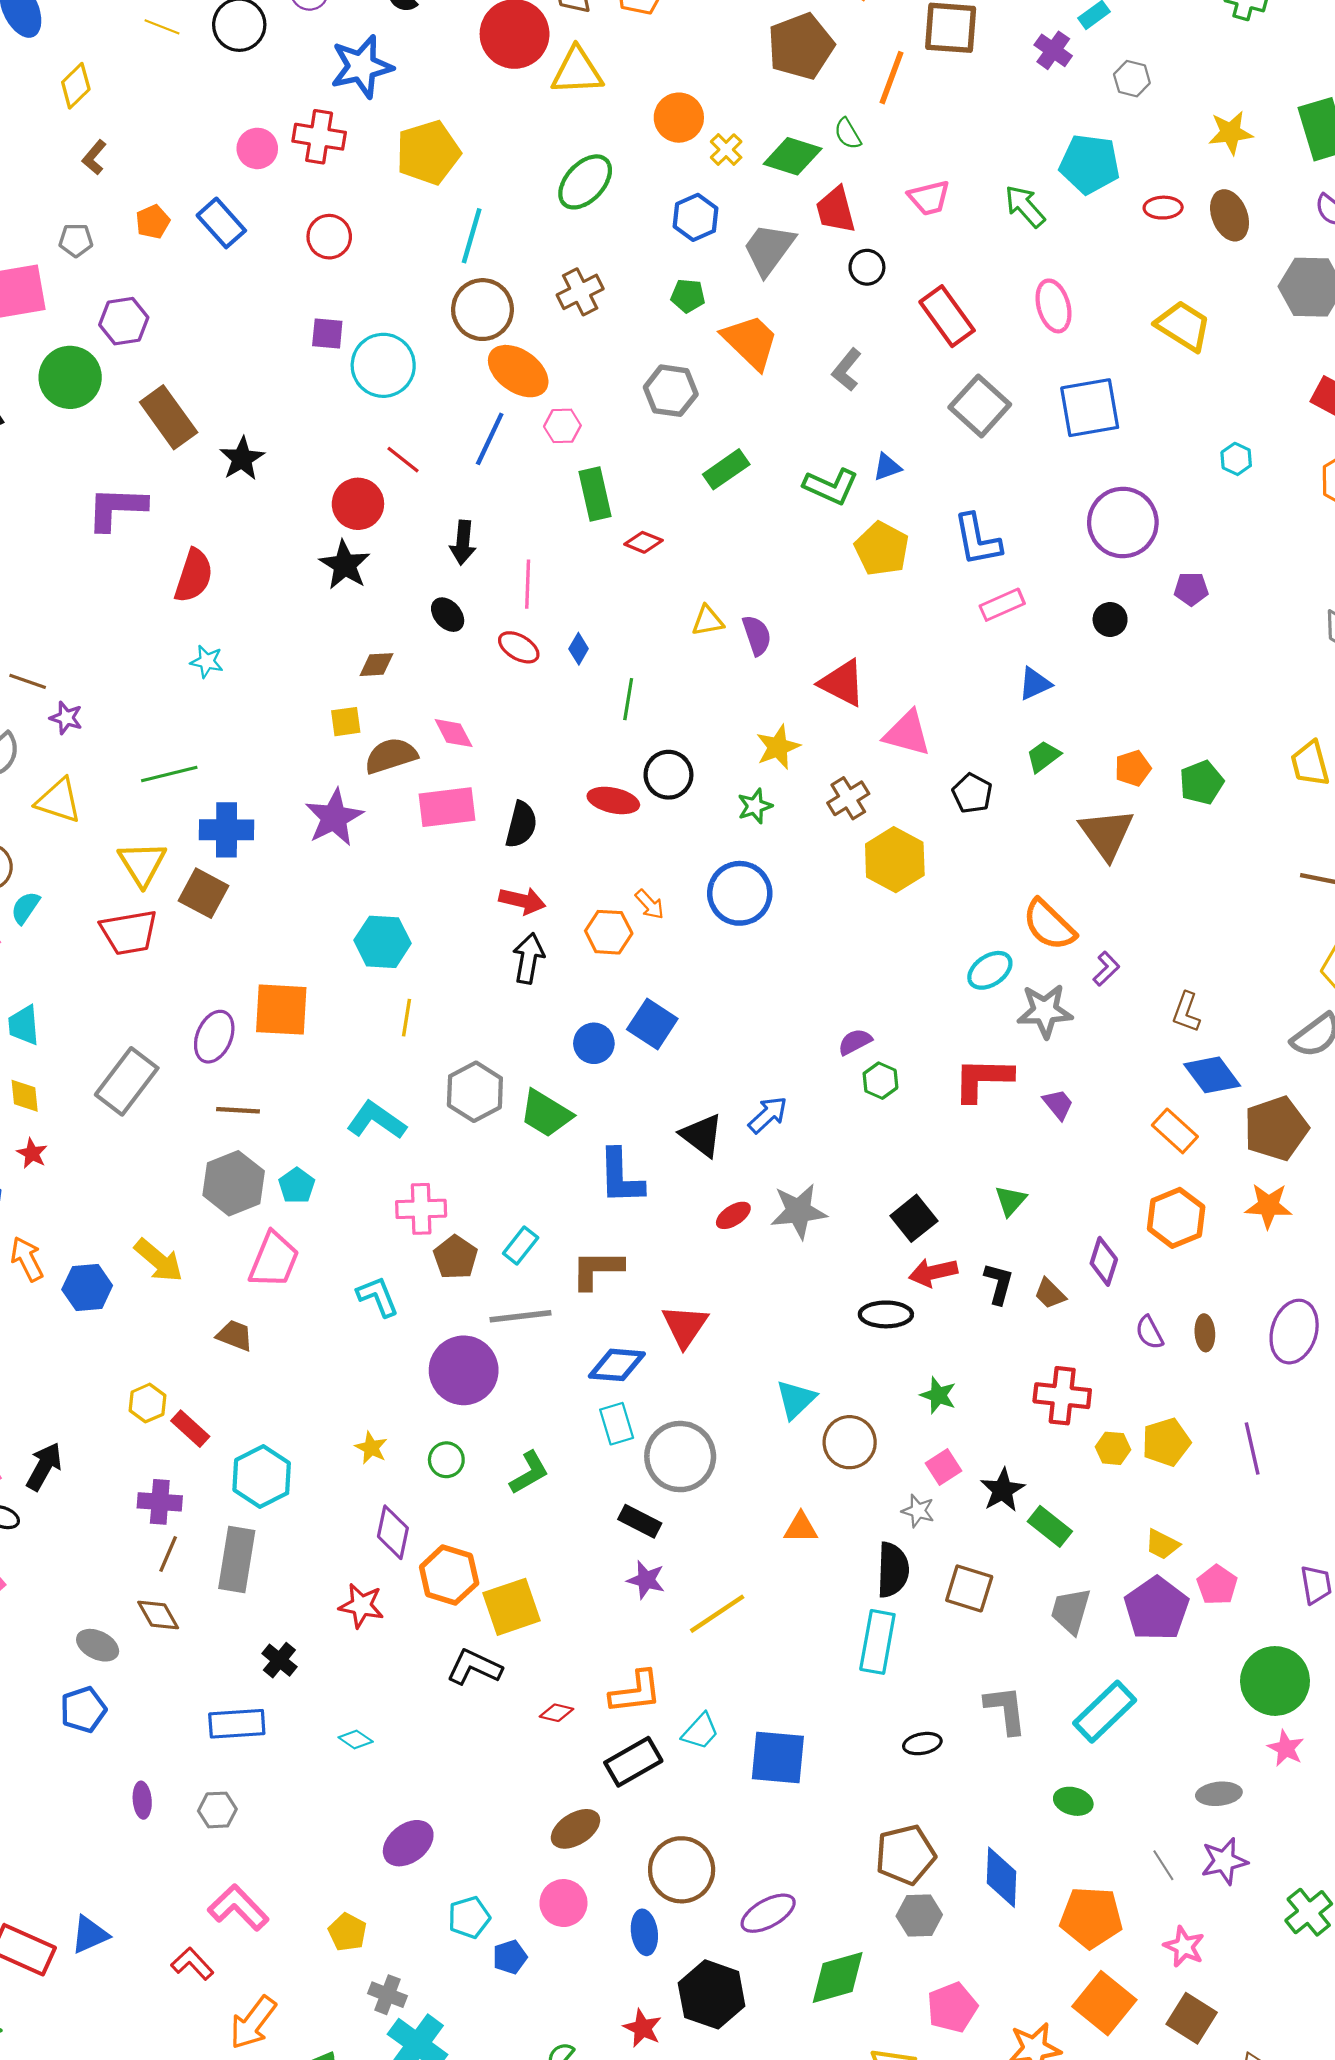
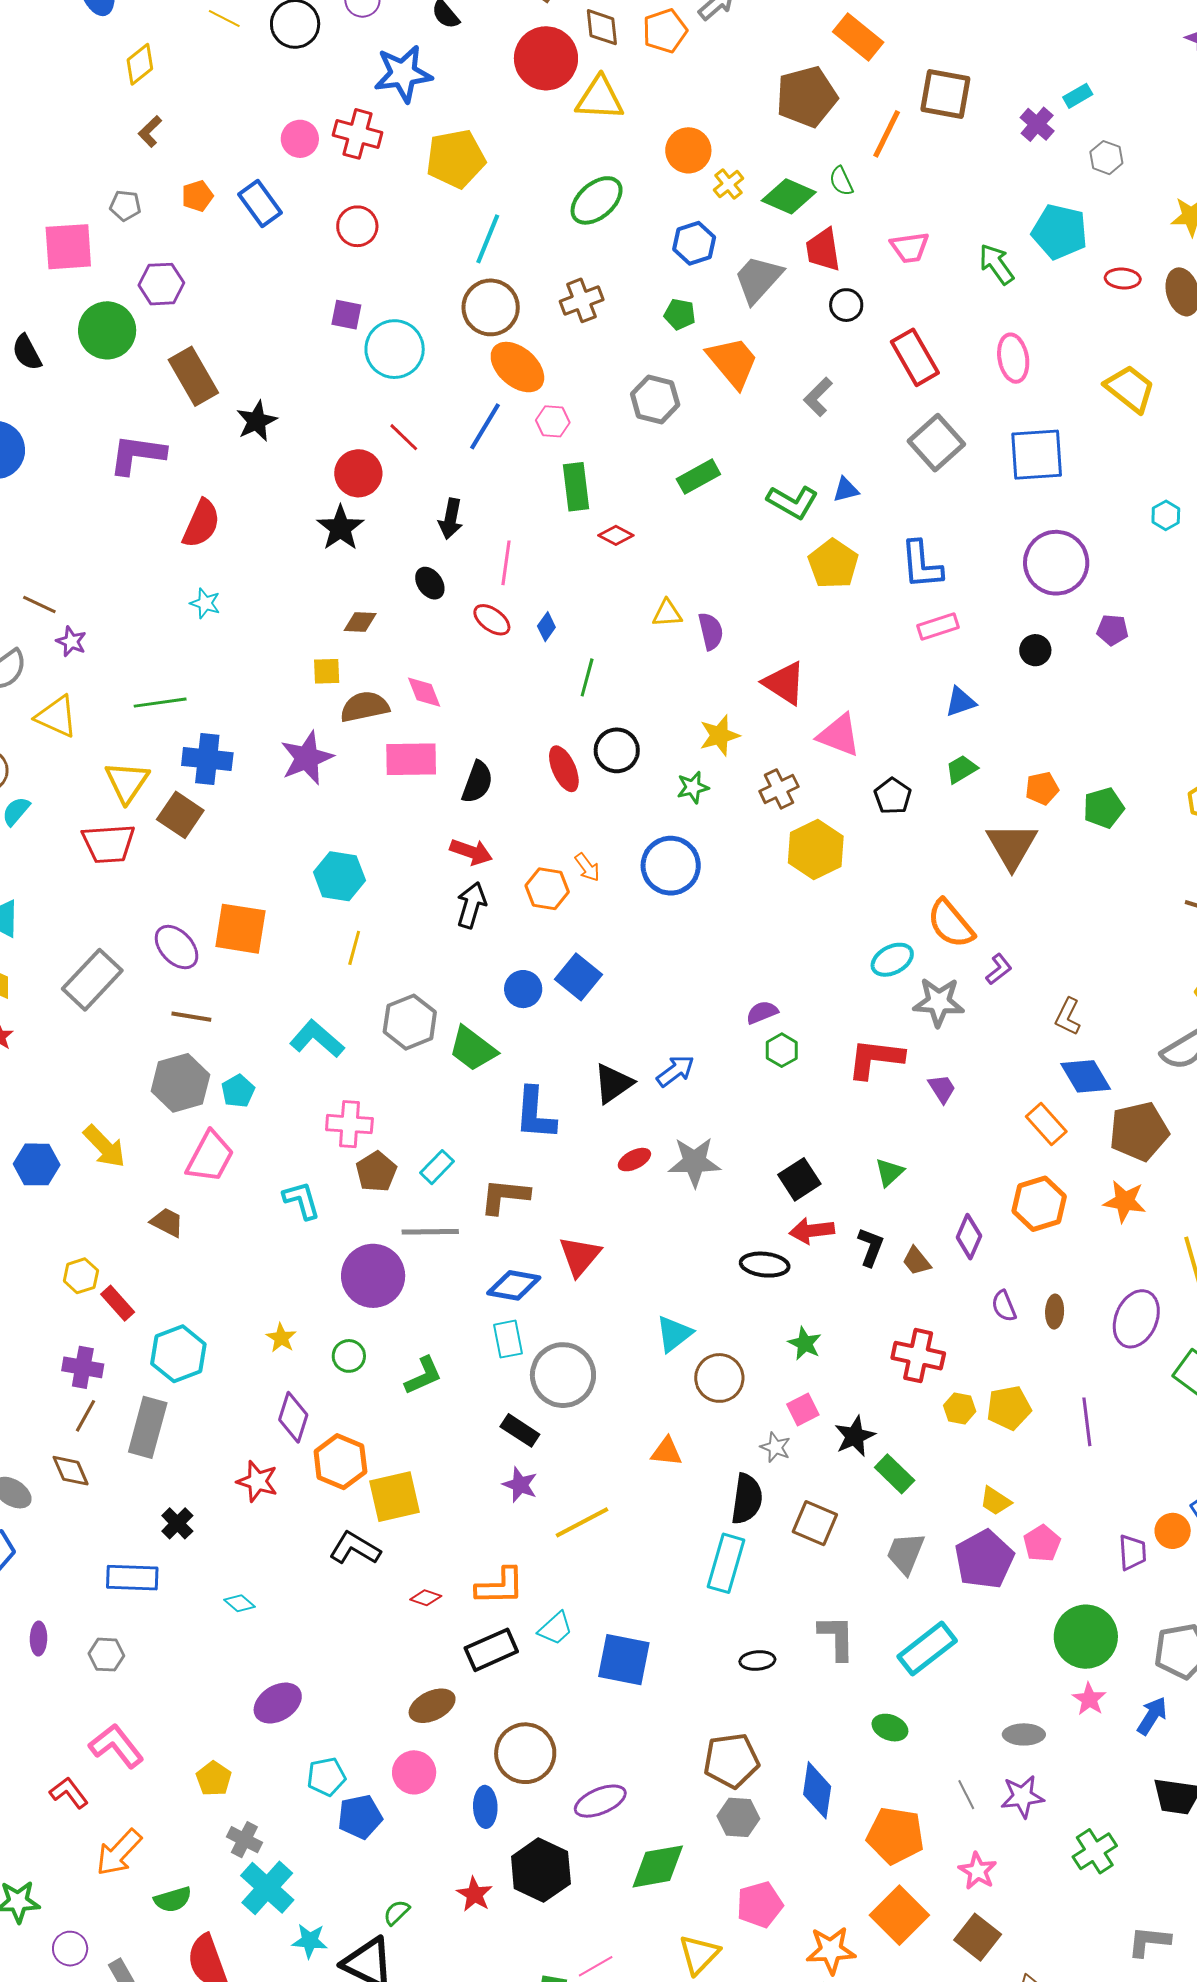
red ellipse: (613, 800) -> (564, 769), turned 48
purple ellipse: (214, 1037) -> (177, 947), turned -72
black triangle: (702, 1135) -> (613, 1083), turned 42
blue pentagon: (510, 1957) -> (360, 1817), size x1.4

